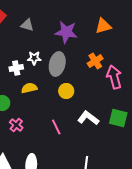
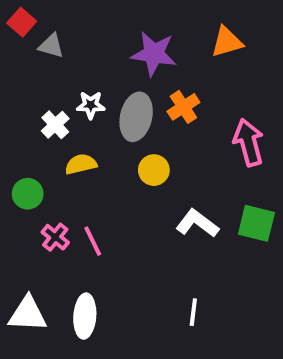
gray triangle: (27, 25) -> (51, 46), moved
orange cross: (95, 61) -> (183, 107), moved
white cross: (16, 68) -> (55, 125), turned -32
pink line: (56, 127) -> (93, 241), moved

